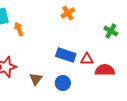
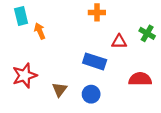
orange cross: (68, 13) -> (97, 12), turned 32
red triangle: (87, 59) -> (119, 42), moved

